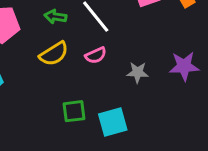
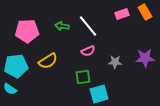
yellow semicircle: (54, 54) -> (48, 61), moved
green square: (74, 111) -> (83, 77), moved

